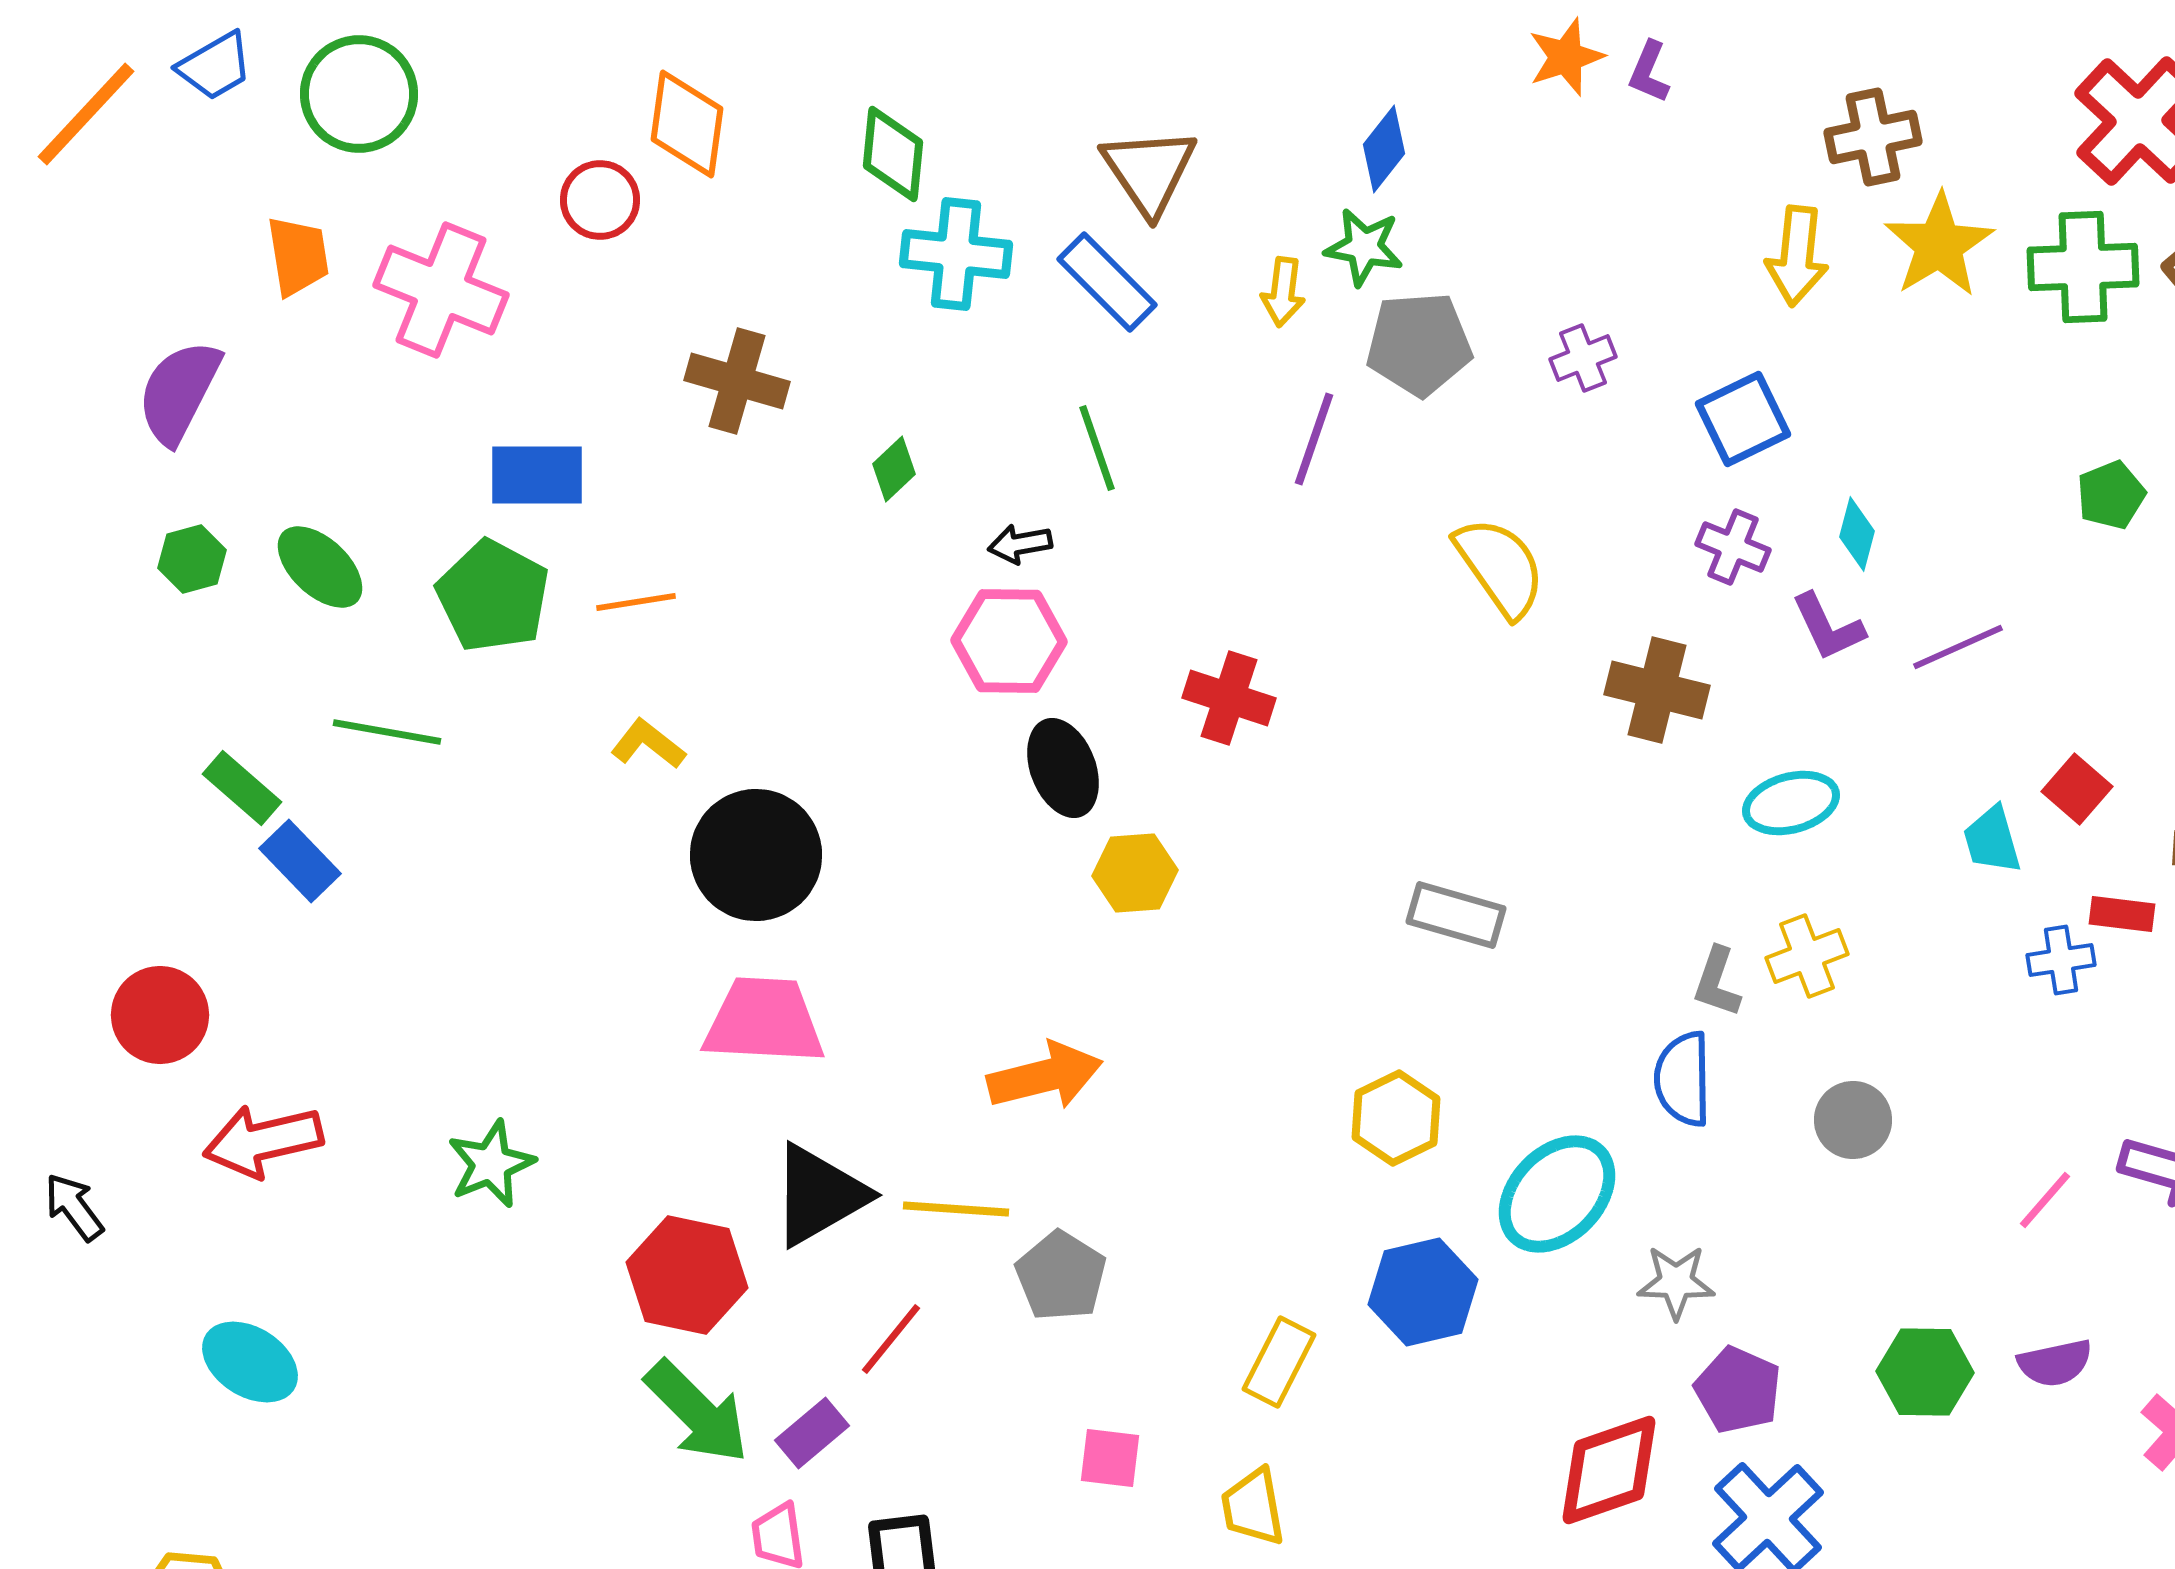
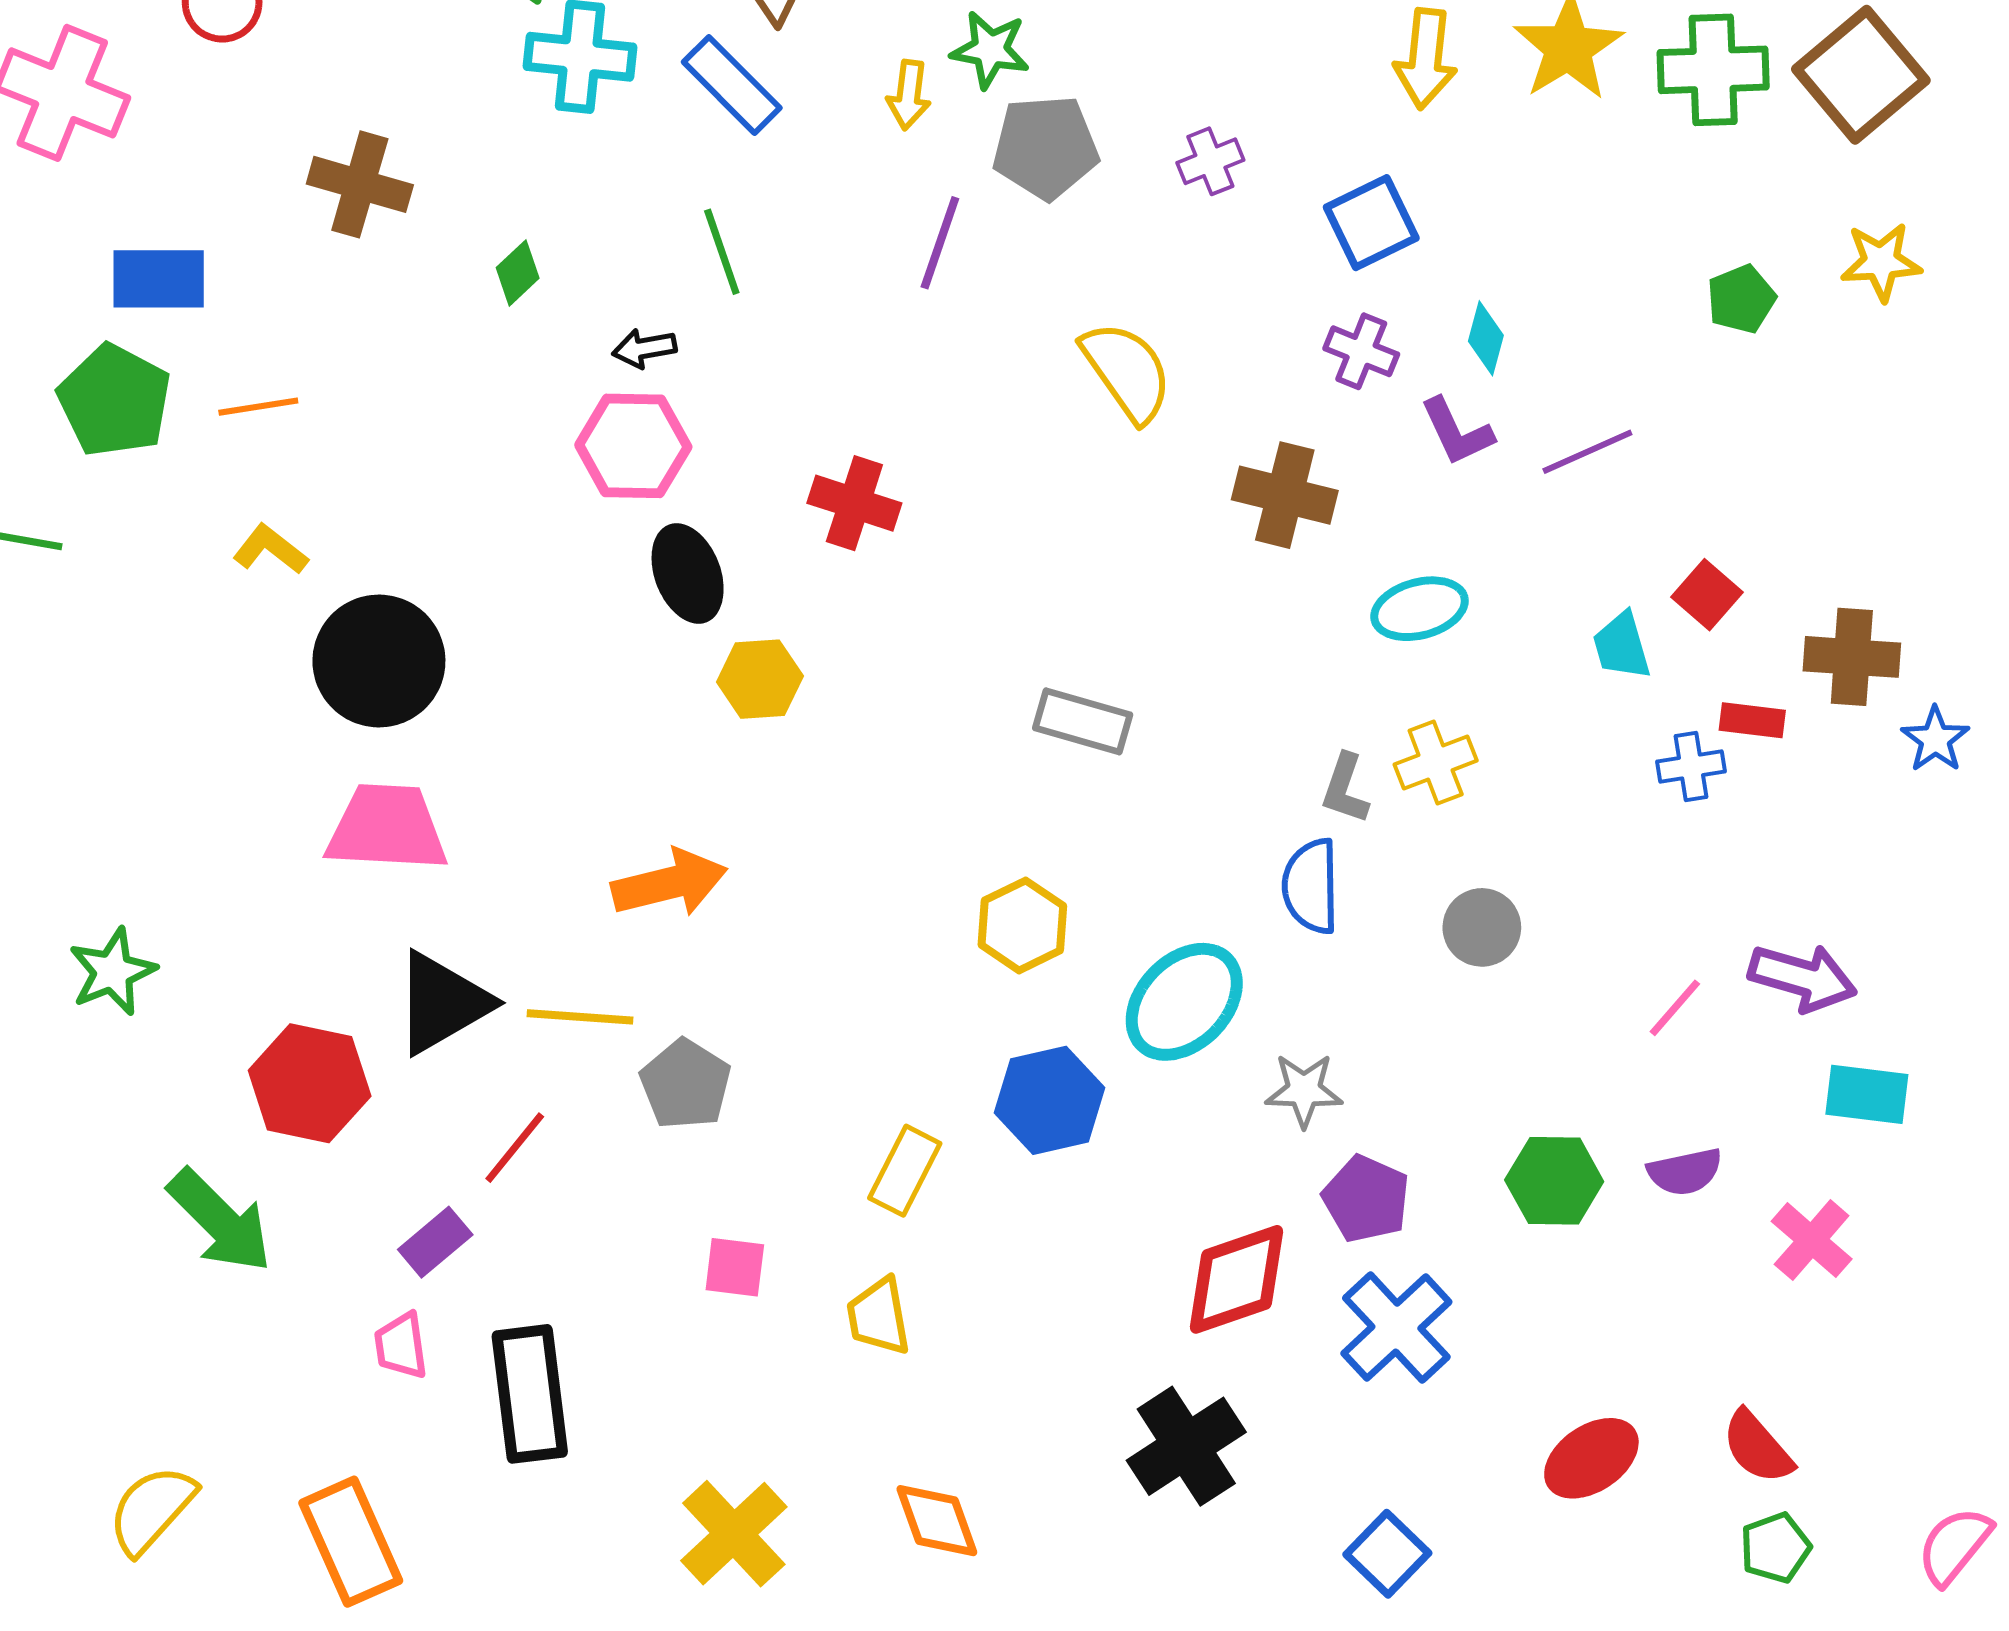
green arrow: (697, 1412) -> (220, 1221), moved

